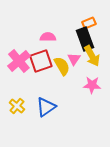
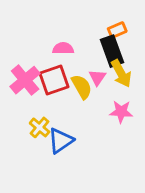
yellow cross: (17, 106) -> (40, 127), moved

